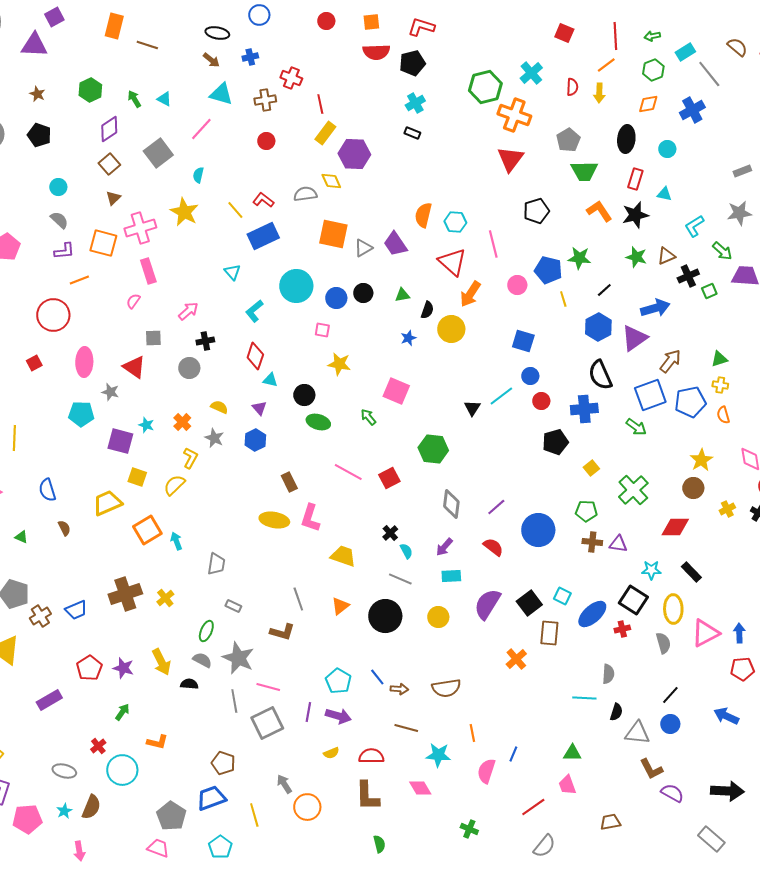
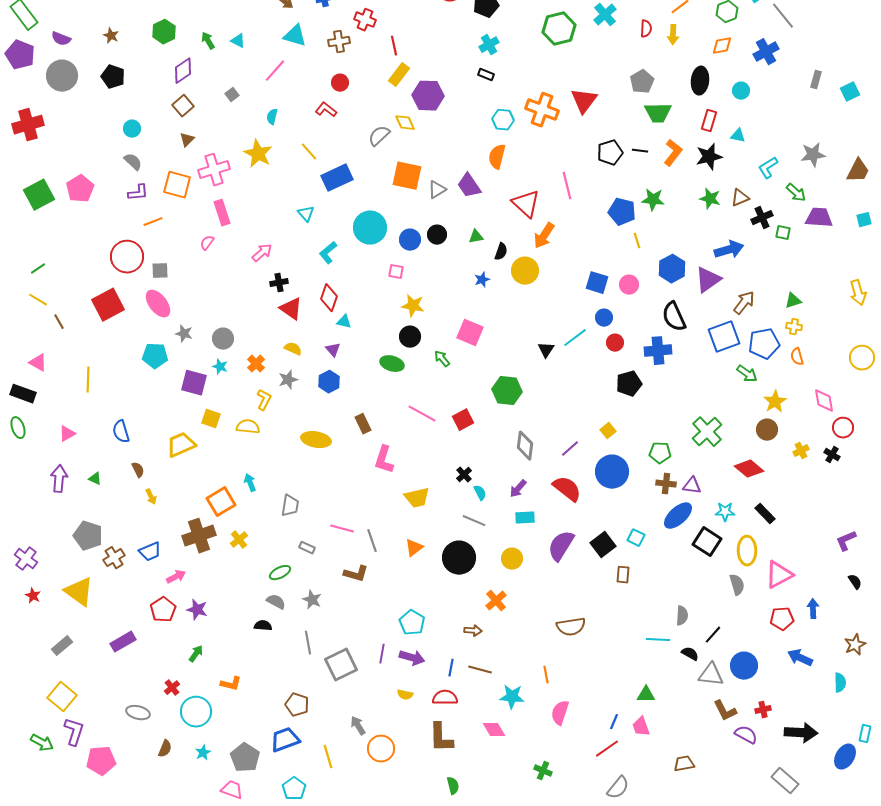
orange cross: (514, 115) -> (542, 110), moved
gray square: (158, 153) -> (232, 95), size x0.5
gray rectangle: (742, 171) -> (816, 80), moved, turned -54
gray semicircle: (305, 194) -> (379, 136), turned -35
red L-shape: (263, 200) -> (326, 110), moved
orange L-shape: (599, 211) -> (673, 153), turned 72
cyan hexagon: (455, 222) -> (503, 120), moved
pink circle: (517, 285) -> (629, 285), moved
black line: (604, 290) -> (640, 151), moved, turned 49
green square: (709, 291) -> (783, 233), turned 35
gray square: (153, 338) -> (160, 271), moved
pink ellipse: (84, 362) -> (158, 304), turned -40
red square: (34, 363) -> (108, 305), size x2.0
red triangle: (134, 367) -> (291, 309), moved
gray circle: (189, 368) -> (223, 339), moved
black circle: (304, 395) -> (410, 337), moved
green arrow: (636, 427) -> (747, 374), moved
gray star: (214, 438) -> (288, 380), turned 30
yellow square: (591, 468) -> (608, 431), moved
yellow semicircle: (174, 485) -> (248, 427), turned 50
yellow ellipse: (274, 520) -> (316, 440), moved
red diamond: (675, 527) -> (749, 469), turned 40
orange square: (147, 530) -> (221, 502), moved
red semicircle: (493, 547) -> (567, 489), size x1.4
yellow trapezoid: (343, 556) -> (417, 498), turned 148
blue ellipse: (592, 614) -> (678, 516), moved
red cross: (622, 629) -> (763, 710), moved
green ellipse: (206, 631) -> (280, 573), turned 40
brown rectangle: (549, 633) -> (623, 575), size x0.7
blue arrow: (739, 633) -> (813, 609), moved
gray star: (238, 658) -> (312, 600), size x0.6
orange cross: (516, 659) -> (496, 601), moved
yellow arrow: (161, 662) -> (151, 497), moved, size x0.6
red pentagon: (742, 669) -> (782, 619), moved
blue line: (377, 677) -> (451, 668), moved, turned 48
pink line: (268, 687) -> (342, 529), moved
brown semicircle: (446, 688) -> (571, 627), moved
black line: (670, 695) -> (713, 635), moved
black semicircle: (616, 712) -> (690, 654), turned -78
blue circle: (670, 724) -> (744, 666), size x1.4
yellow semicircle: (331, 753) -> (405, 695), turned 35
blue line: (513, 754) -> (614, 722), moved
brown semicircle: (91, 807) -> (165, 749), size x0.7
cyan star: (64, 811) -> (203, 753), moved
pink arrow: (79, 851) -> (176, 577), moved, turned -108

